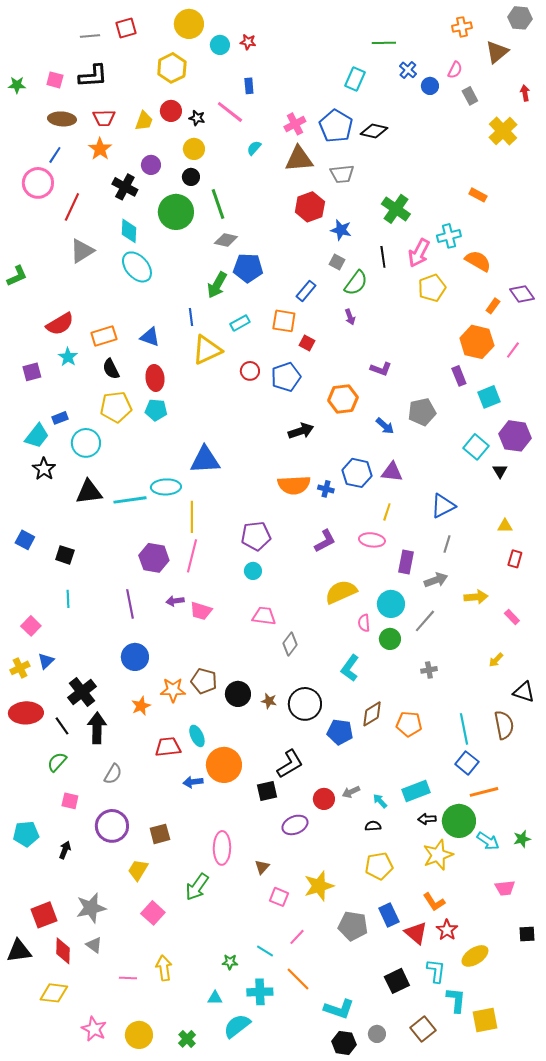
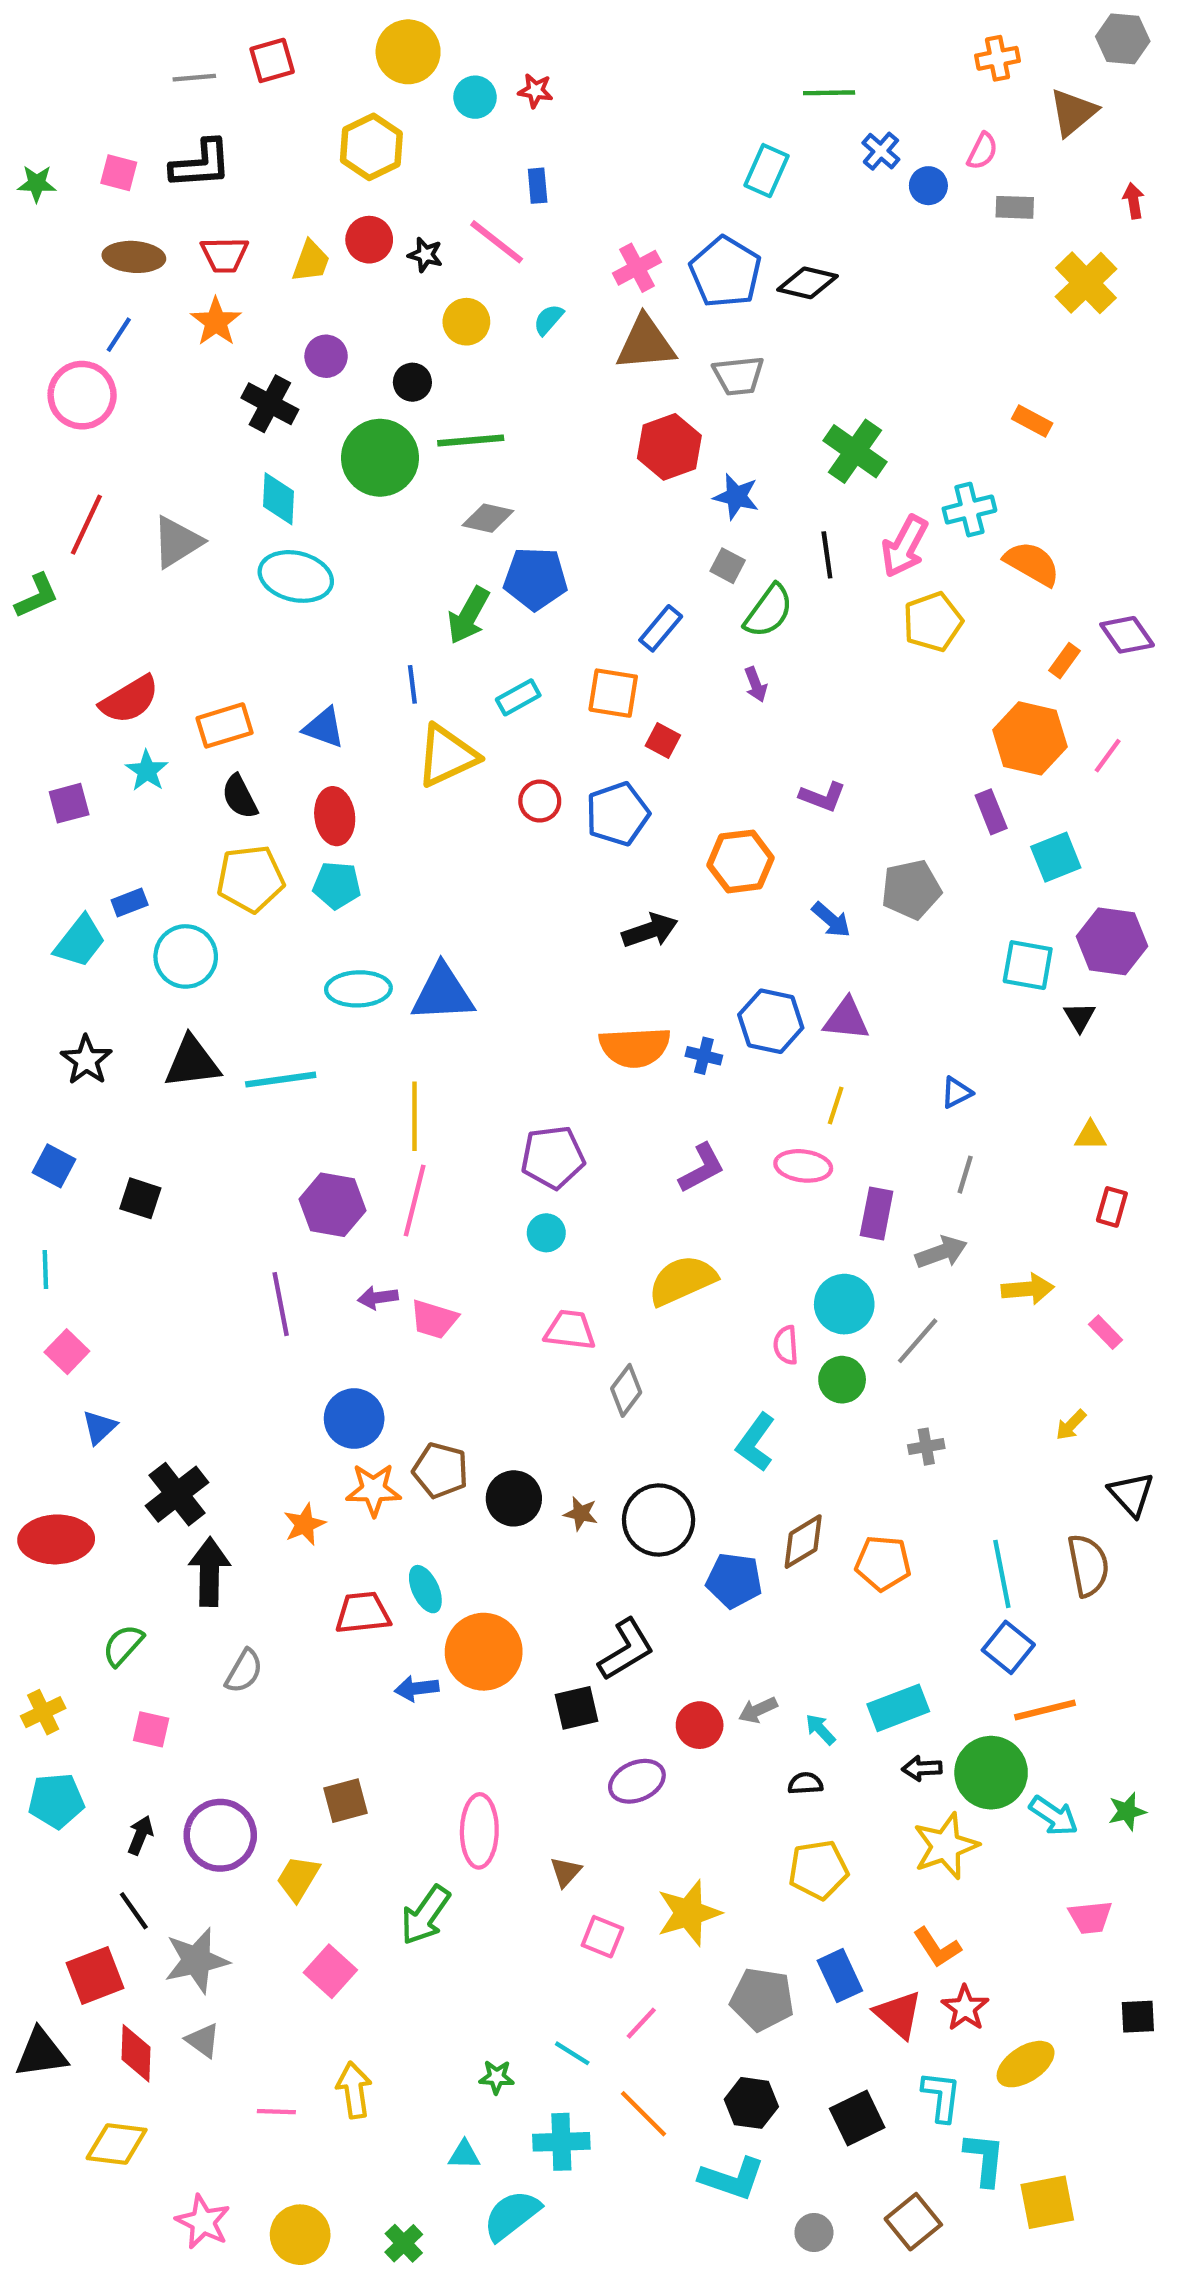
gray rectangle: (470, 96) -> (1015, 207), turned -60
yellow circle: (194, 149) -> (466, 322), moved
green line: (218, 204) -> (471, 440), turned -76
red line: (72, 207) -> (86, 525), moved
cyan ellipse: (137, 267) -> (296, 576), turned -36
cyan square: (476, 447) -> (1028, 965), turned -30
black star: (44, 469) -> (86, 1060), moved
cyan ellipse: (166, 487) -> (358, 989), moved
blue triangle: (443, 506) -> (956, 1092), size x0.6
yellow semicircle: (341, 592) -> (682, 1280), moved
cyan line: (68, 599) -> (45, 1270), moved
blue circle: (135, 657) -> (354, 1419), moved
yellow cross: (20, 668) -> (43, 1712), moved
black triangle: (524, 692) -> (1131, 1494), turned 30
black line: (62, 726) -> (134, 1911), moved
purple circle: (112, 826) -> (220, 1835), moved
black hexagon: (344, 1043) -> (751, 2103), moved

